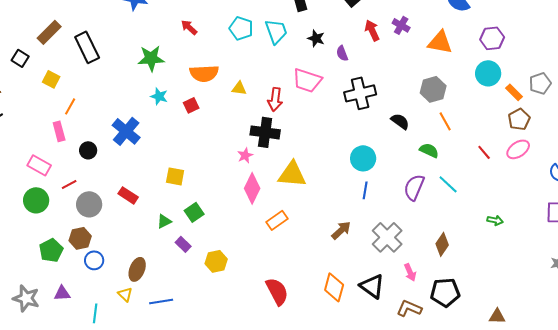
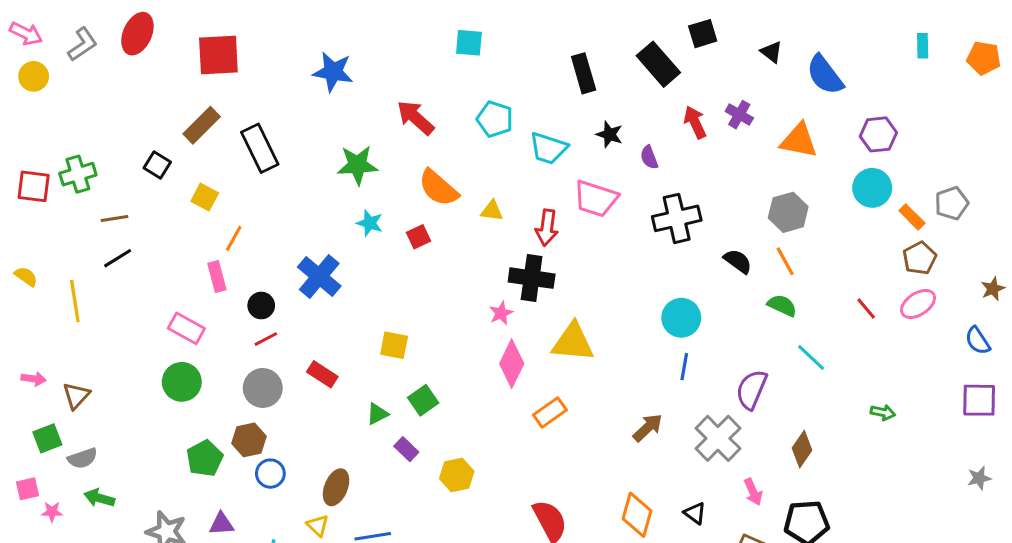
red arrow: (189, 27) -> (415, 118), size x1.5
cyan trapezoid: (276, 31) -> (548, 148), moved, turned 128
orange semicircle: (204, 73) -> (438, 188), turned 44
orange line: (445, 121) -> (785, 261), moved
red line: (69, 184) -> (266, 339), moved
purple semicircle: (414, 187) -> (752, 390), moved
black triangle: (372, 286) -> (695, 513), size x0.6

